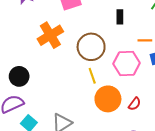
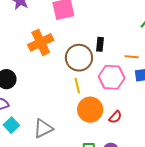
black rectangle: (120, 17) -> (100, 44), moved

